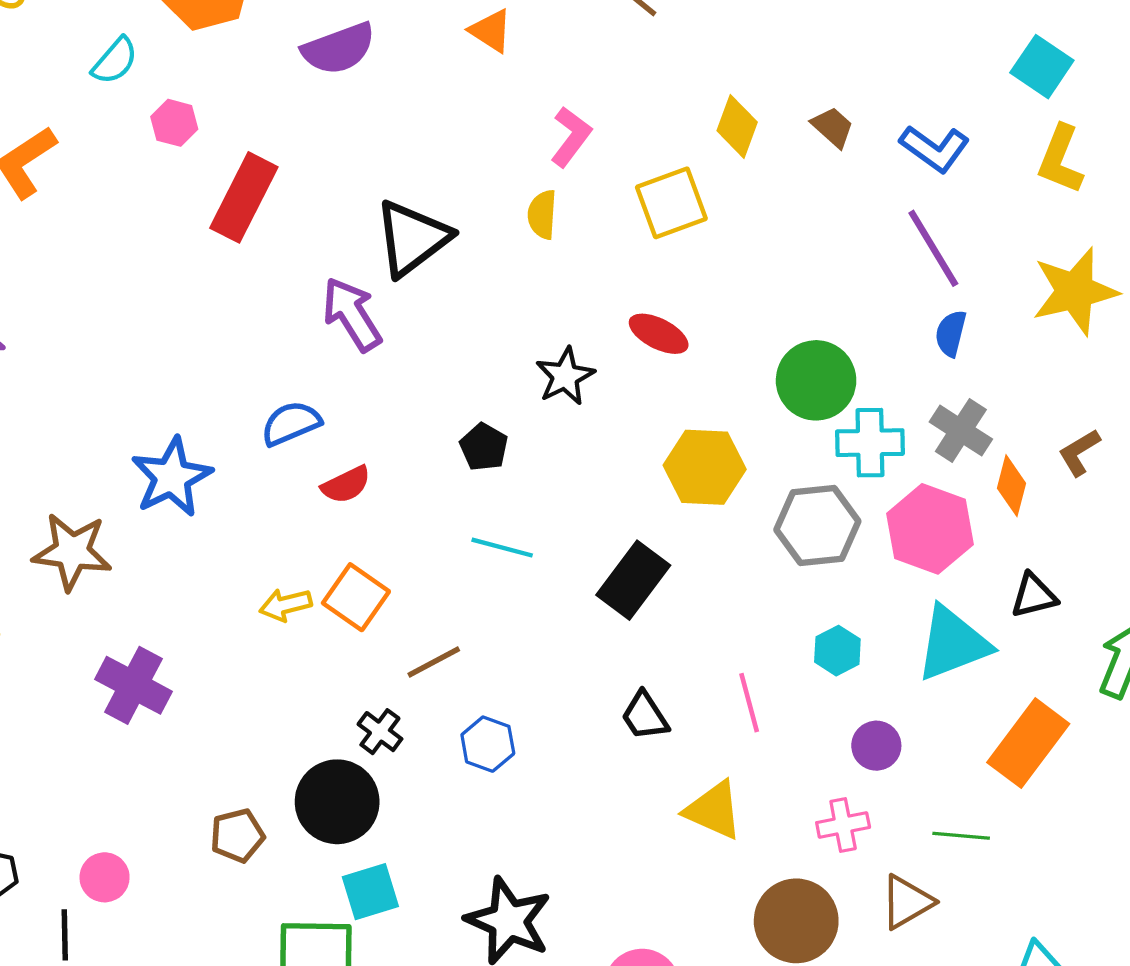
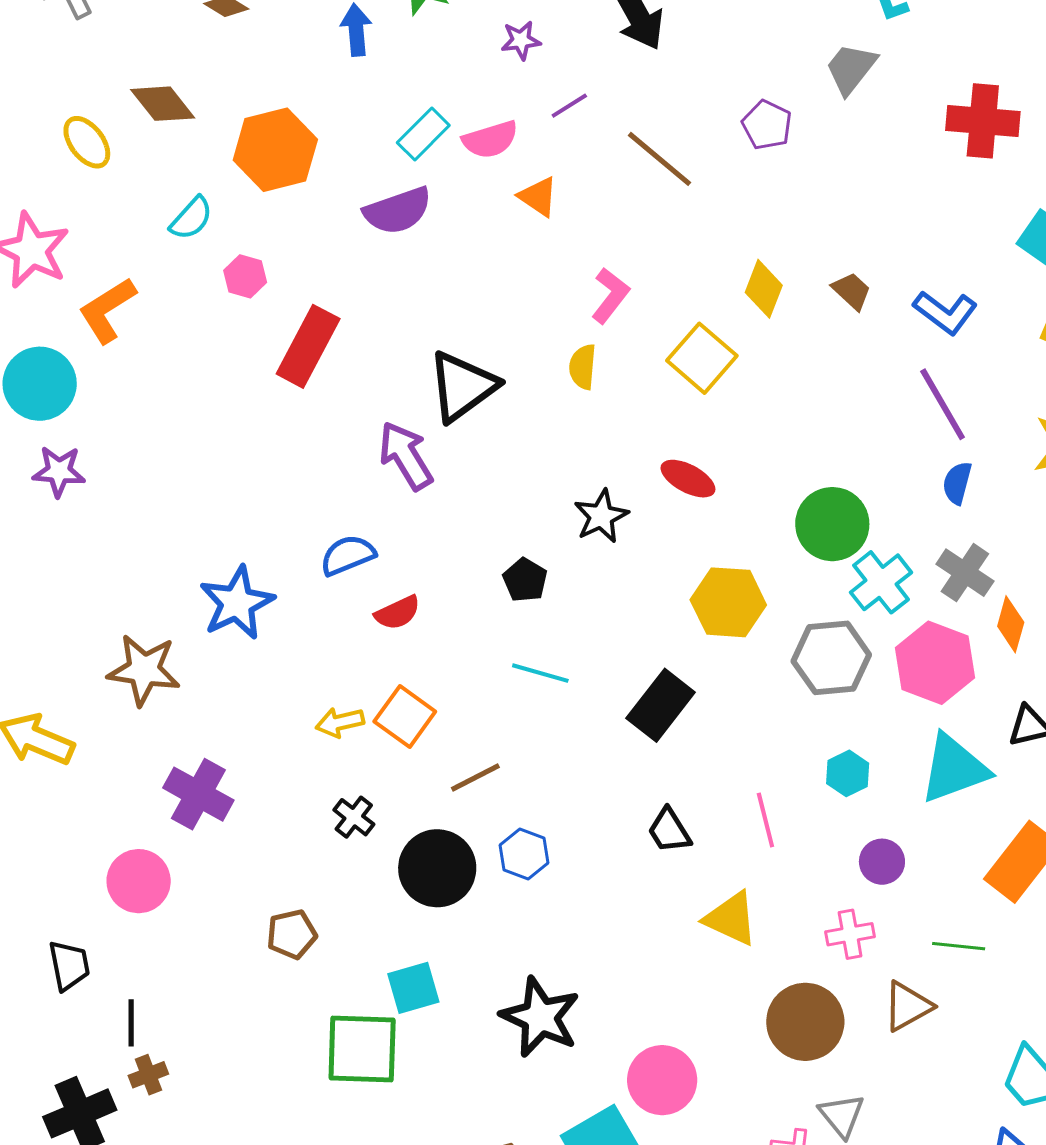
yellow square: (671, 203) -> (702, 358), turned -30
cyan cross: (870, 443) -> (881, 582), turned -38
black cross: (380, 732) -> (354, 817), moved
black circle: (337, 802) -> (437, 868), moved
pink circle: (105, 877) -> (139, 881), moved, size x1.4

